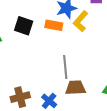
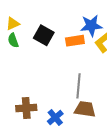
orange rectangle: (54, 25) -> (75, 41), turned -30

